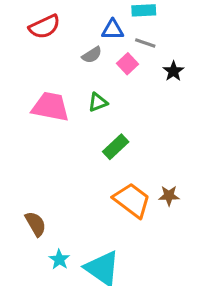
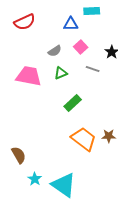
gray line: (145, 43) -> (93, 69), moved
gray semicircle: (92, 55) -> (55, 51), moved

